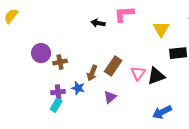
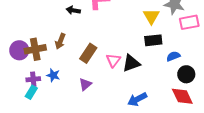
yellow triangle: (161, 29) -> (151, 16), moved
purple circle: (41, 53) -> (19, 50), moved
brown cross: (60, 62) -> (35, 49), size x1.5
brown arrow: (92, 73) -> (60, 41), moved

